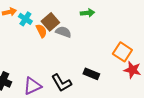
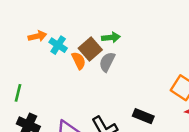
green arrow: (87, 13) -> (111, 37), moved
gray semicircle: (63, 32) -> (107, 62), turned -84

